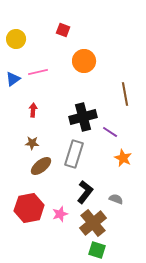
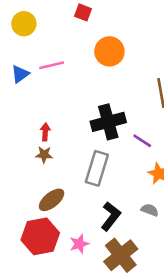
red arrow: (33, 110) -> (45, 132), moved
brown ellipse: (41, 166) -> (52, 200), moved
gray semicircle: (116, 199) -> (150, 210), moved

